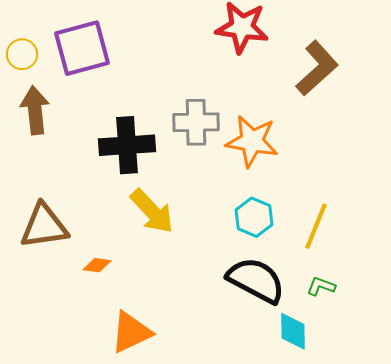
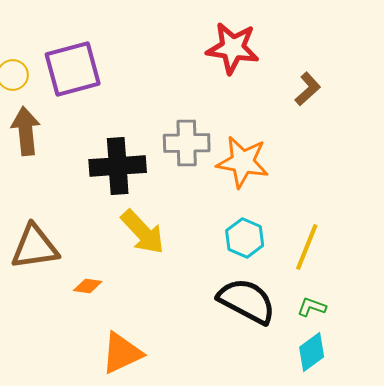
brown L-shape: (317, 68) -> (308, 89), size x0.6
cyan diamond: (293, 331) -> (312, 352), moved, turned 54

